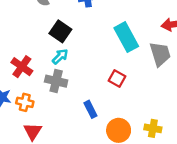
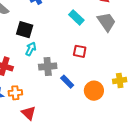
cyan rectangle: (126, 37) -> (76, 17), size x0.7
gray cross: (56, 81) -> (48, 66), moved

